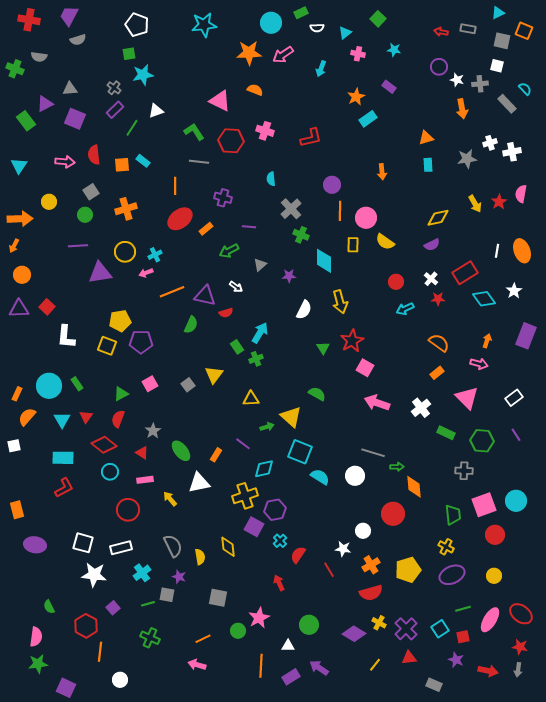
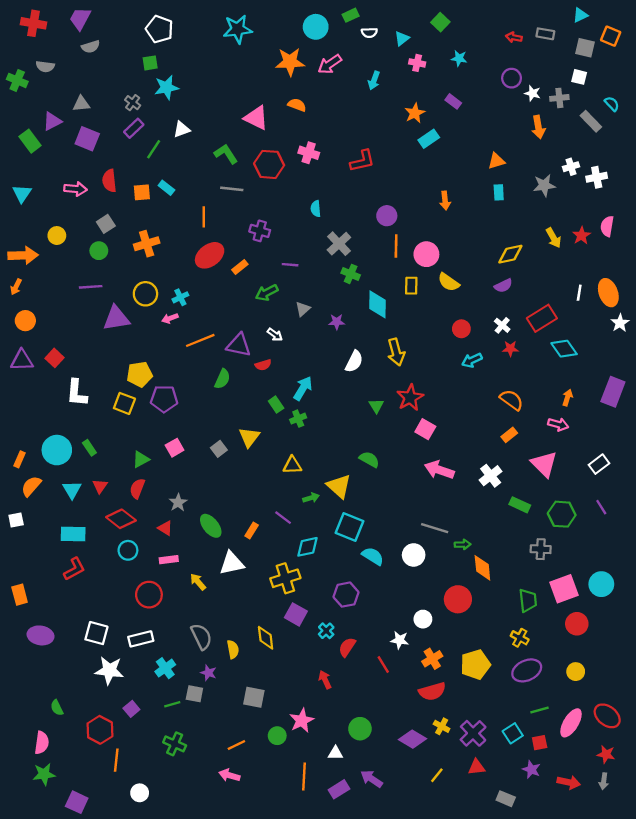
white star: (514, 291) -> (620, 323), moved
purple hexagon: (275, 510) -> (346, 595), moved

